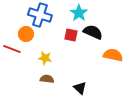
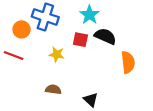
orange circle: (26, 34) -> (22, 29), moved
orange semicircle: (113, 55) -> (128, 62), turned 72
yellow star: (45, 58) -> (57, 54), moved

